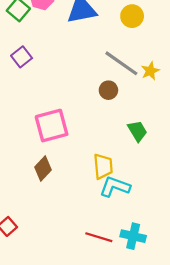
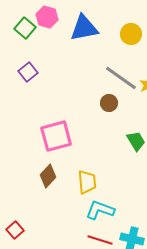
yellow trapezoid: (103, 166) -> (87, 182), moved
cyan L-shape: (115, 187) -> (100, 210), moved

